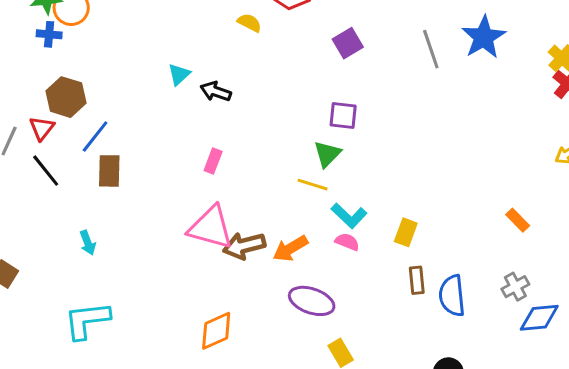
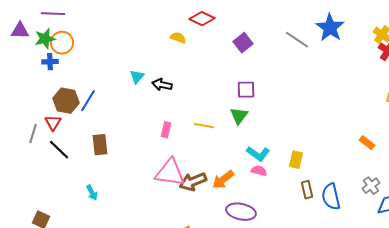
gray line: (431, 49) -> (297, 40), turned -30
blue line: (95, 137) -> (88, 101), moved
yellow line: (313, 185) -> (204, 126), moved

